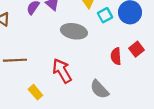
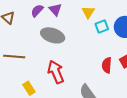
gray ellipse: (74, 31) -> (53, 35), moved

